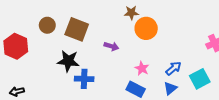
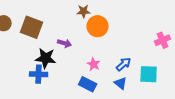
black star: (68, 61) -> (46, 58), moved
cyan square: (200, 79) -> (149, 74), turned 30
blue triangle: (170, 88) -> (121, 83), turned -40

